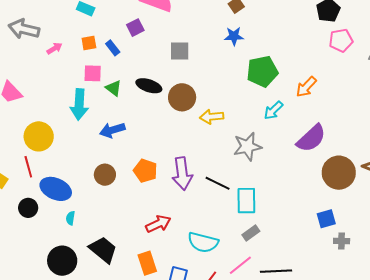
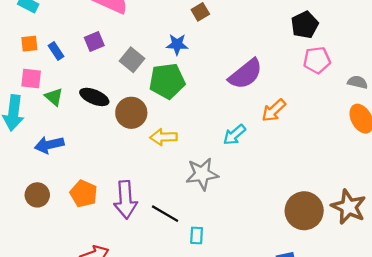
purple square: (135, 28) -> (94, 42), moved
blue star: (234, 36) -> (177, 44), moved
gray square: (180, 51) -> (132, 60), turned 35
green pentagon: (262, 71) -> (167, 81), moved
purple semicircle: (311, 138) -> (246, 74), moved
cyan rectangle: (246, 201) -> (197, 236), size x0.6

